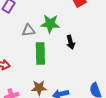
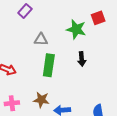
green star: (50, 24) -> (76, 29), moved

